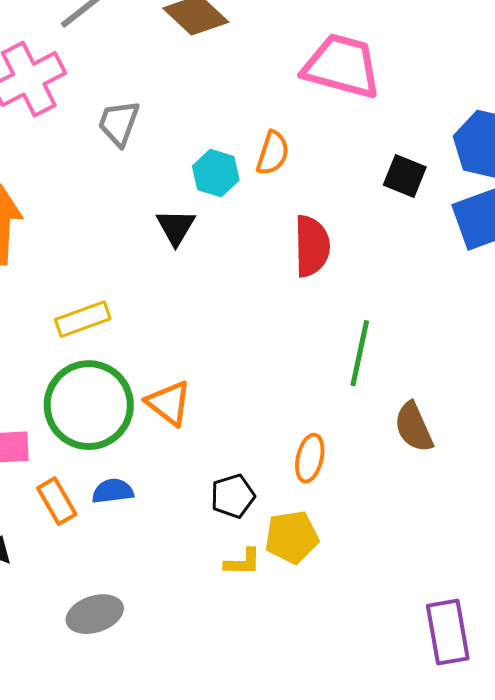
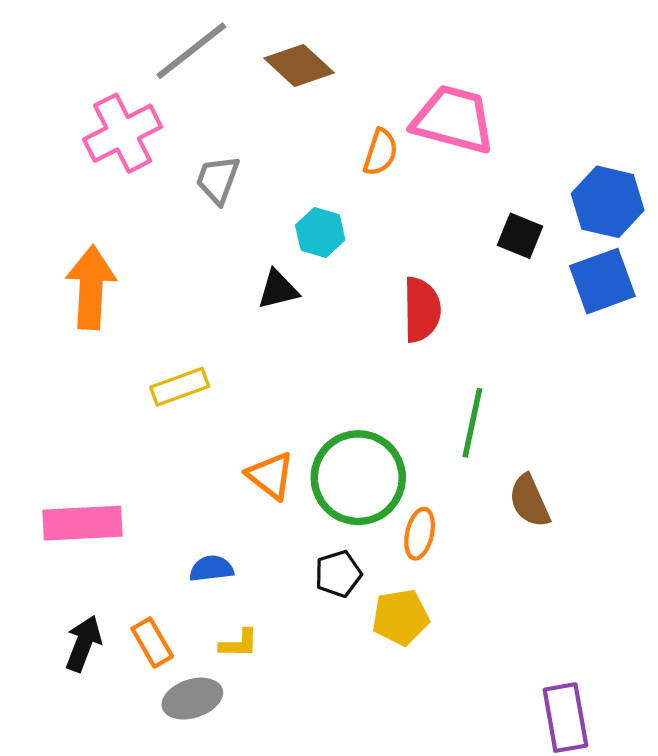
orange semicircle: (273, 153) -> (380, 152), moved
black triangle: (176, 227) -> (278, 290), turned 45
green circle: (89, 405) -> (358, 478), moved
orange rectangle: (57, 501) -> (152, 643), moved
yellow L-shape: (243, 562) -> (239, 644), moved

